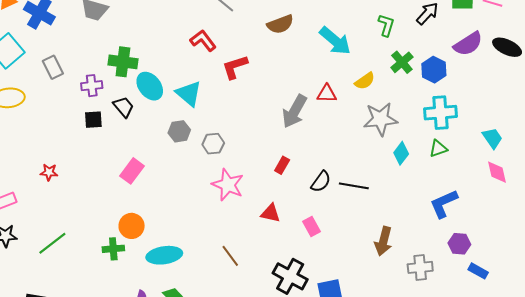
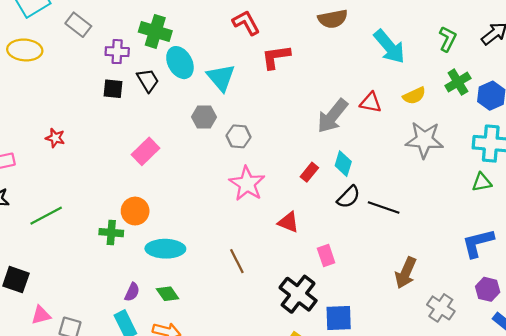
gray rectangle: (53, 67) -> (78, 25), turned -35
cyan diamond: (401, 153) -> (343, 164), moved, turned -30
pink rectangle: (312, 227) -> (326, 256), moved
gray cross: (420, 267) -> (441, 308), turned 30

